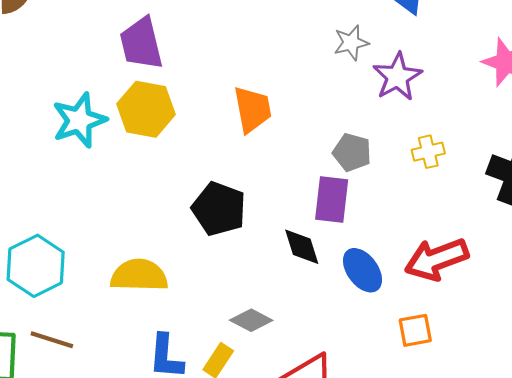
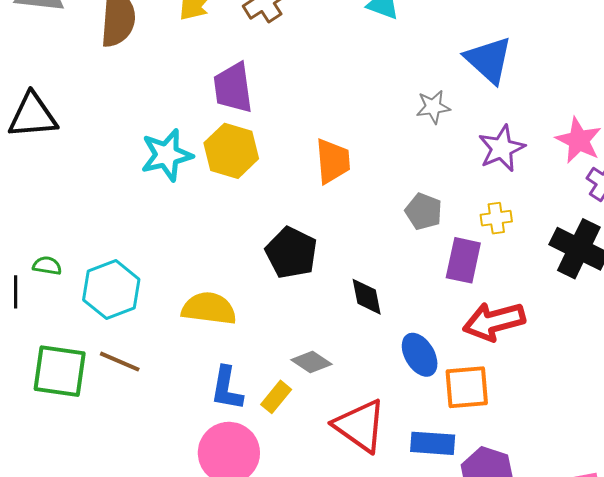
purple star: (397, 77) -> (502, 148), moved
purple rectangle: (332, 199) -> (463, 260), moved
blue ellipse: (362, 270) -> (420, 355), moved
orange square: (415, 330) -> (467, 387), size x1.4

